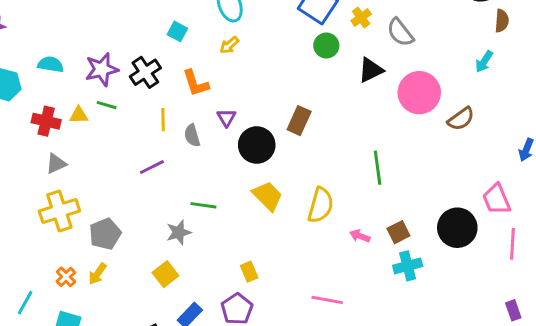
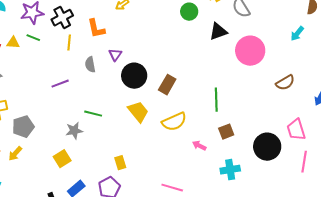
brown semicircle: (461, 119) -> (285, 83), moved
yellow line: (163, 120) -> (69, 43), moved
brown rectangle: (299, 121) -> (167, 85), moved
yellow semicircle: (321, 205) -> (174, 122), turned 45
brown square: (398, 232) -> (226, 132), moved

